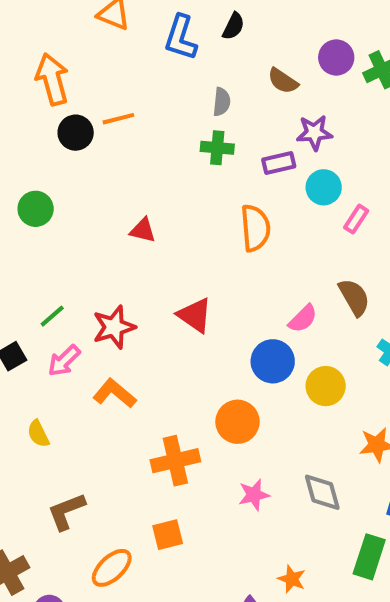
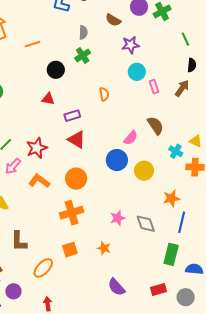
black circle: (76, 133) -> (56, 70), moved
green cross: (217, 148) -> (83, 55), turned -35
purple rectangle: (279, 163) -> (72, 116), moved
pink rectangle: (356, 219) -> (154, 87), turned -48
orange semicircle: (255, 228) -> (104, 94), size x0.6
orange circle: (238, 422) -> (76, 179), moved
pink star: (254, 495) -> (118, 218), moved
brown L-shape: (66, 511) -> (19, 241), turned -65
orange star: (292, 579) -> (104, 248), moved

